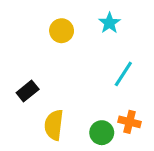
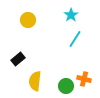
yellow circle: (62, 31) -> (28, 20), moved
cyan line: (123, 74) -> (75, 39), moved

